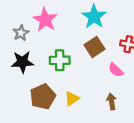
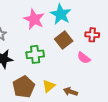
pink star: (45, 20) -> (34, 19), moved
brown arrow: (112, 101) -> (71, 92), moved, turned -56

